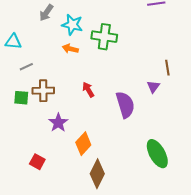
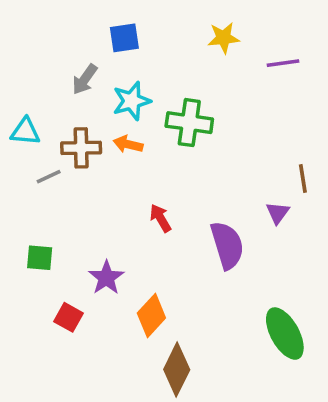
cyan star: (72, 25) -> (132, 101), turned -30
brown cross: (43, 91) -> (81, 148), moved
green square: (21, 98) -> (40, 258), moved
red square: (37, 162) -> (69, 317), moved

